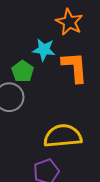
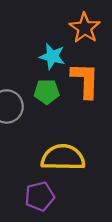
green pentagon: (23, 71) -> (47, 92), moved, turned 30

